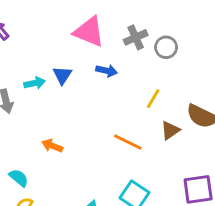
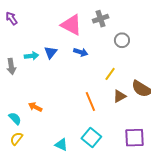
gray cross: (136, 37) -> (101, 19), moved
orange line: (128, 142) -> (90, 101), turned 36
orange arrow: (52, 146) -> (35, 107), moved

